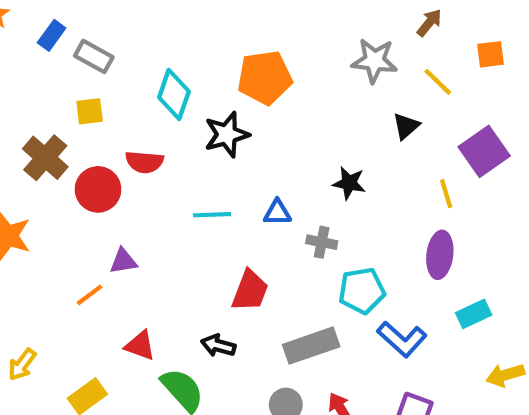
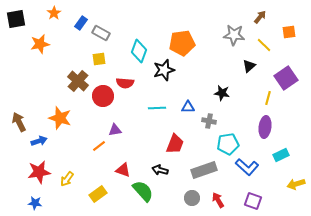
yellow line: (446, 194) -> (268, 98), turned 32

